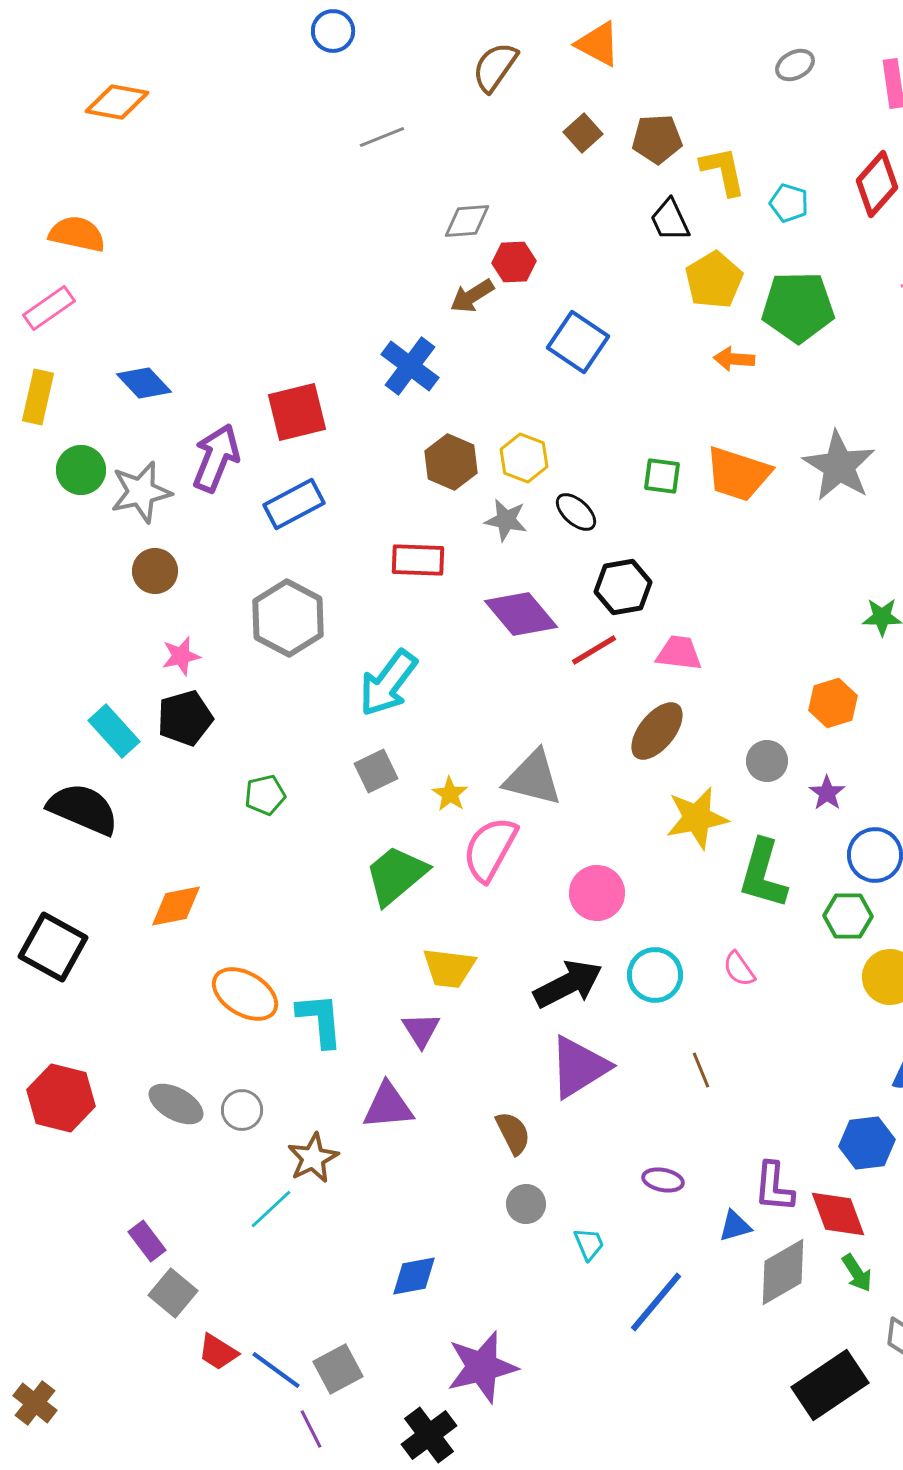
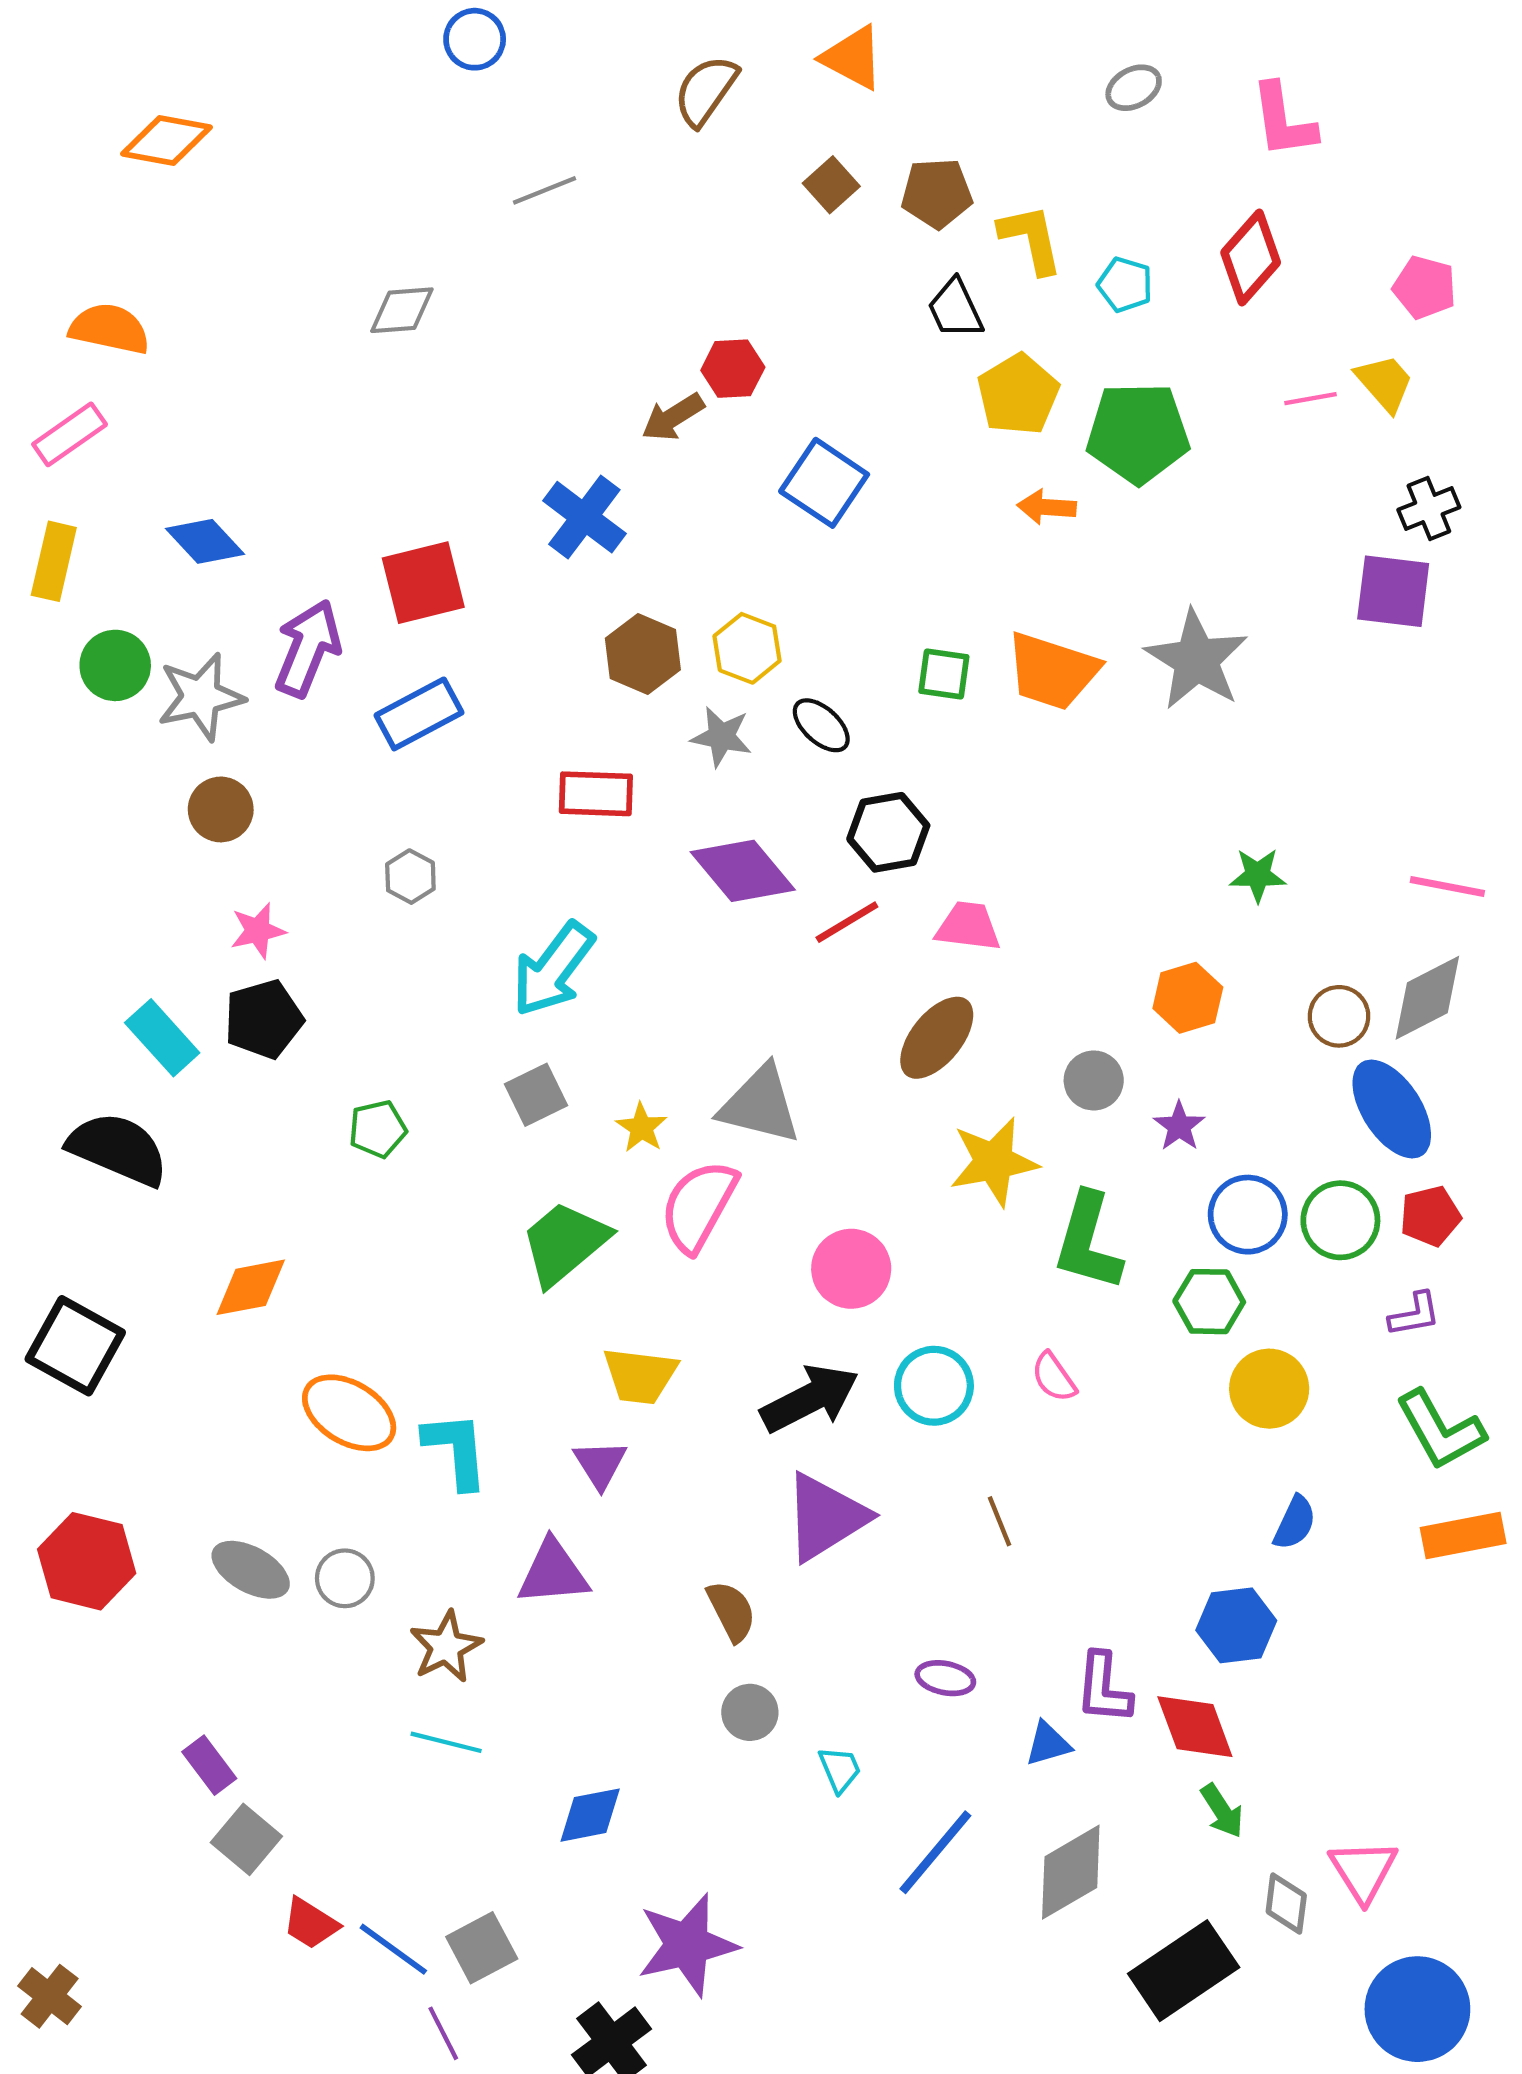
gray diamond: (467, 221) -> (402, 310), moved
gray hexagon: (288, 618) -> (410, 877), size x0.5
cyan line: (271, 1209) -> (446, 1742), moved, turned 57
gray diamond: (783, 1272) -> (1071, 1872), moved

